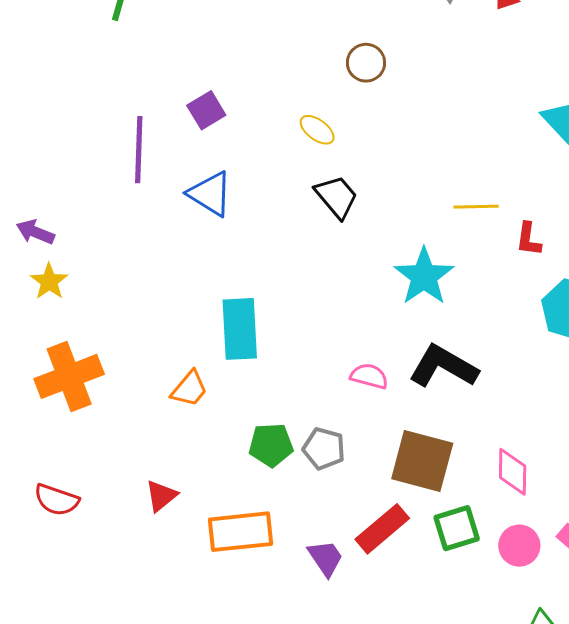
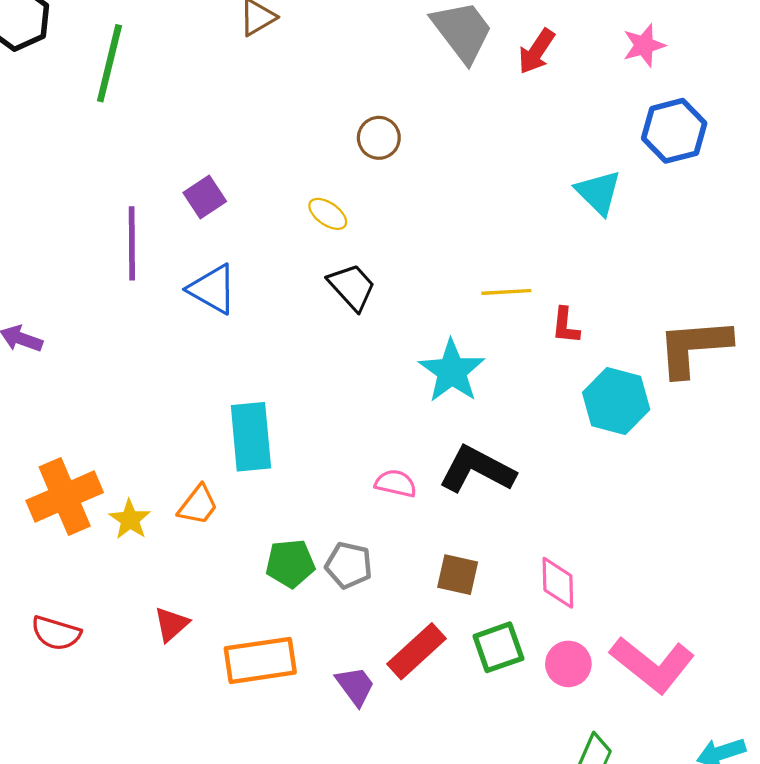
yellow star: (49, 281) -> (130, 519), moved
brown square: (422, 461) -> (458, 575), size x0.6

